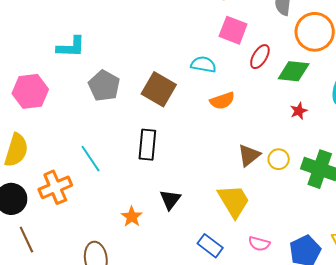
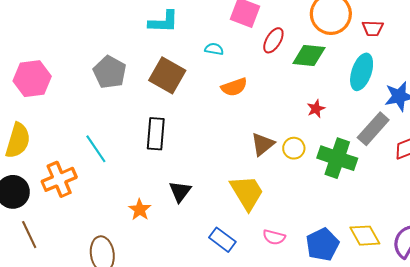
cyan L-shape: (71, 47) -> (163, 22), moved
cyan semicircle: (203, 64) -> (214, 49), size x0.7
red star: (299, 111) -> (316, 109), moved

